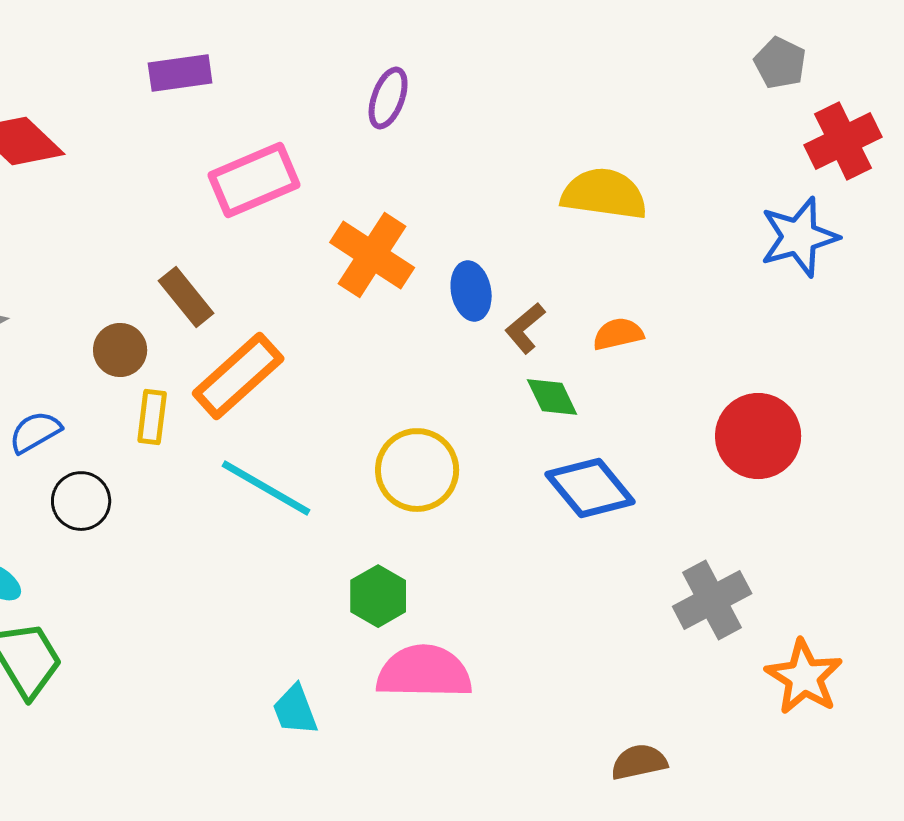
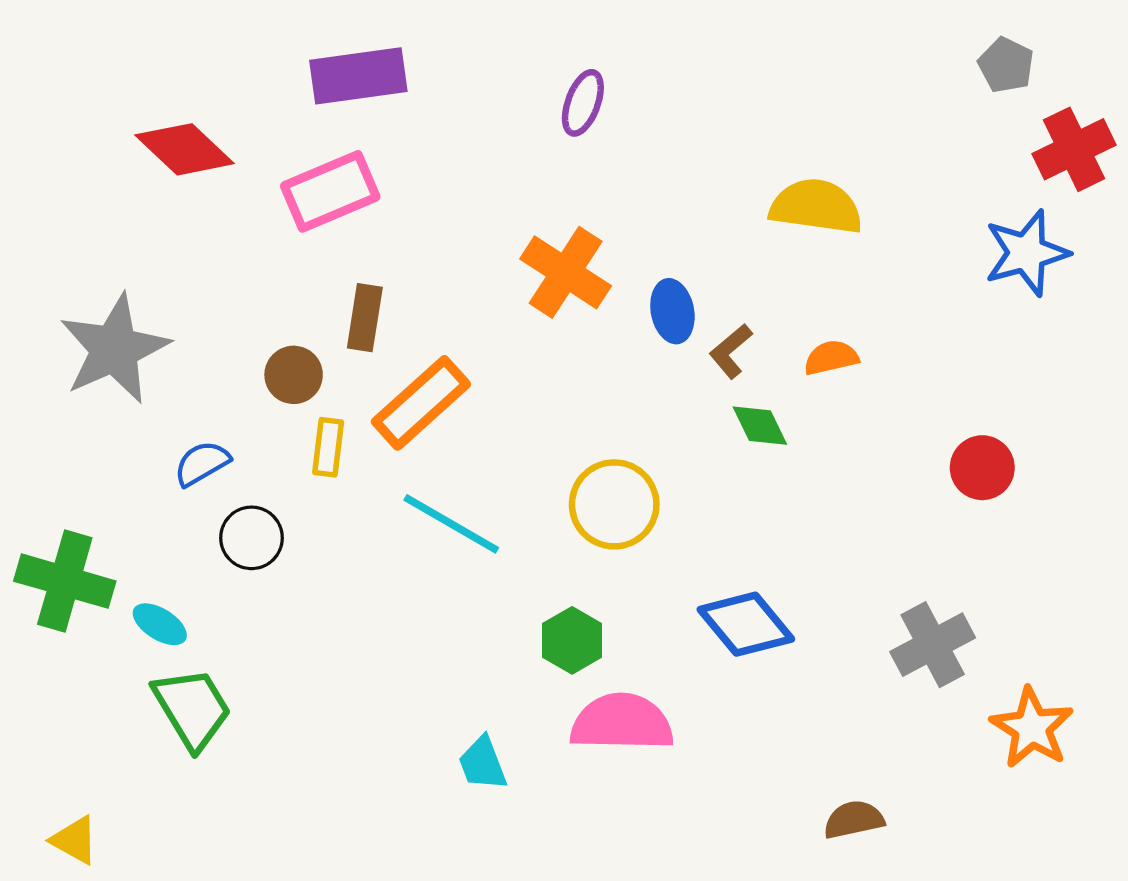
purple rectangle: (180, 73) -> (358, 76), size x1.4
pink rectangle: (254, 180) -> (330, 191), moved
brown rectangle: (186, 297) -> (365, 318), turned 48
red circle: (758, 436) -> (982, 468), size x0.7
blue diamond: (590, 488) -> (746, 624), moved

